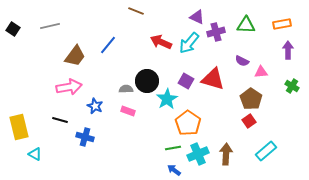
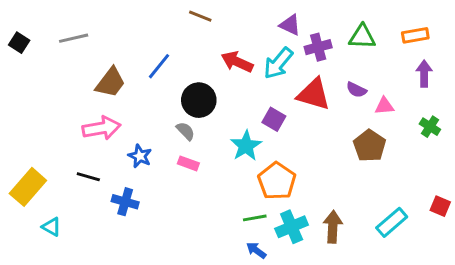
red triangle: (213, 79) -> (314, 94), moved
black circle: (147, 81) -> (199, 100), moved
gray semicircle: (126, 89) -> (186, 131), turned 48
red square: (249, 121) -> (440, 206), moved, turned -32
yellow rectangle: (19, 127) -> (28, 187), turned 55

